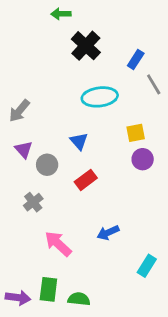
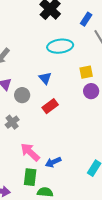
blue arrow: (108, 233) -> (53, 162), moved
green rectangle: (48, 289) -> (30, 177), moved

